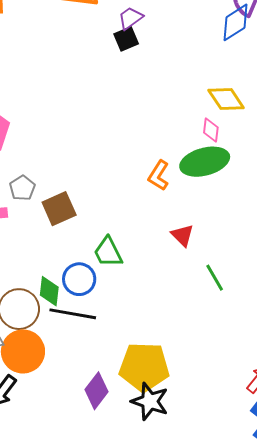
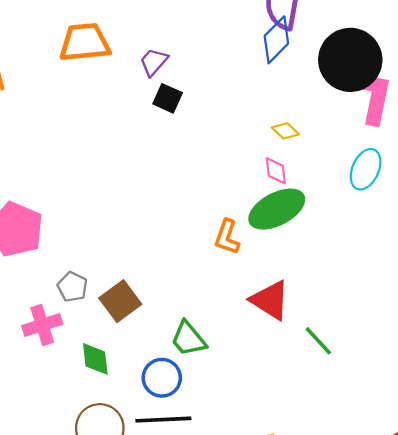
black square: (126, 39) -> (168, 98), moved, turned -30
yellow diamond: (226, 99) -> (285, 131), size x0.6
red triangle: (182, 235) -> (270, 300), size x1.5
green diamond: (49, 291) -> (95, 359), moved

